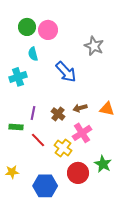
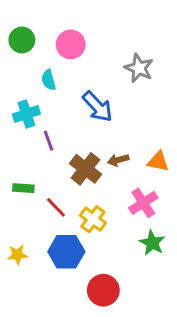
green circle: (27, 27) -> (22, 40), moved
purple line: (33, 113) -> (49, 141), moved, turned -32
brown cross: (58, 114) -> (86, 169), size x1.5
pink cross: (82, 133) -> (143, 203), moved
red circle: (78, 173) -> (103, 290), moved
blue hexagon: (45, 186) -> (66, 252), moved

